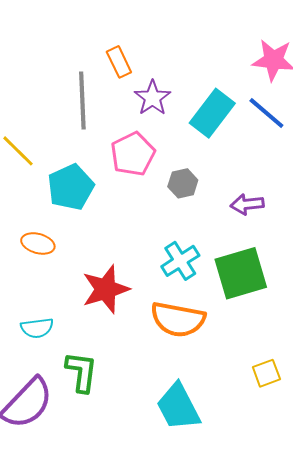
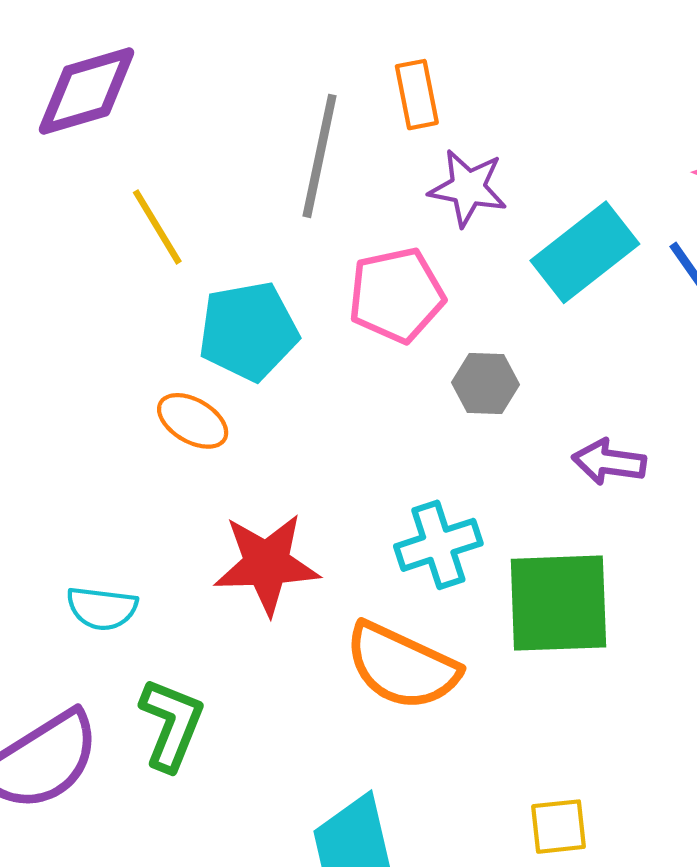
purple star: (153, 98) -> (468, 188), turned 30
orange ellipse: (38, 243) -> (193, 421), moved

